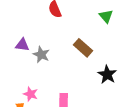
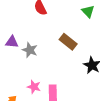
pink star: (31, 94) -> (34, 87), moved

